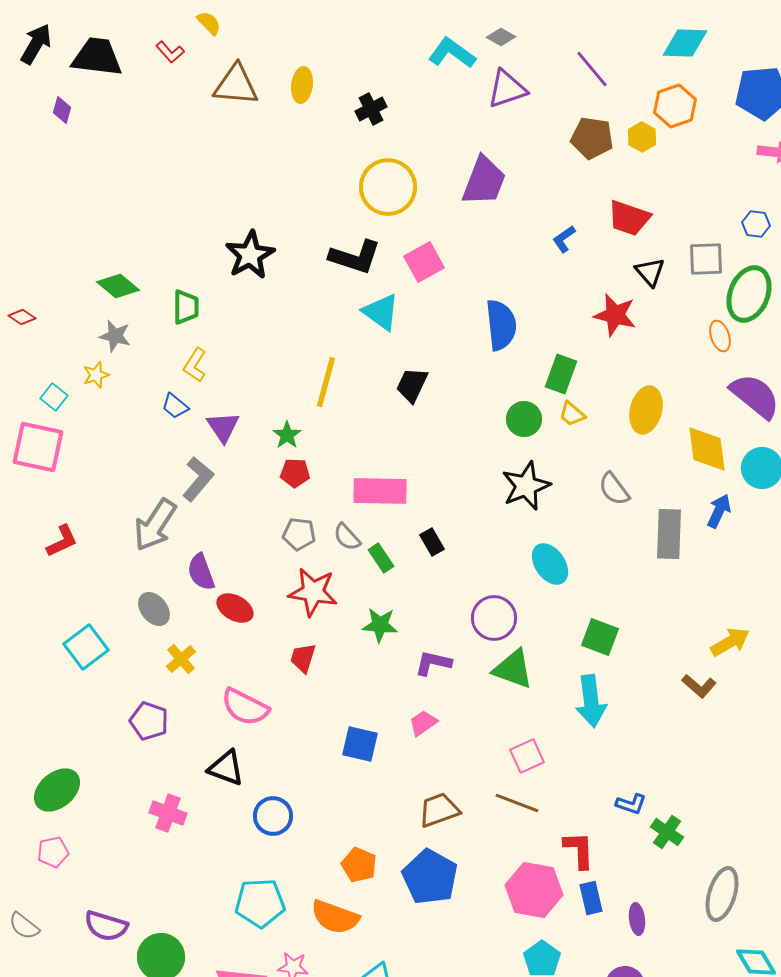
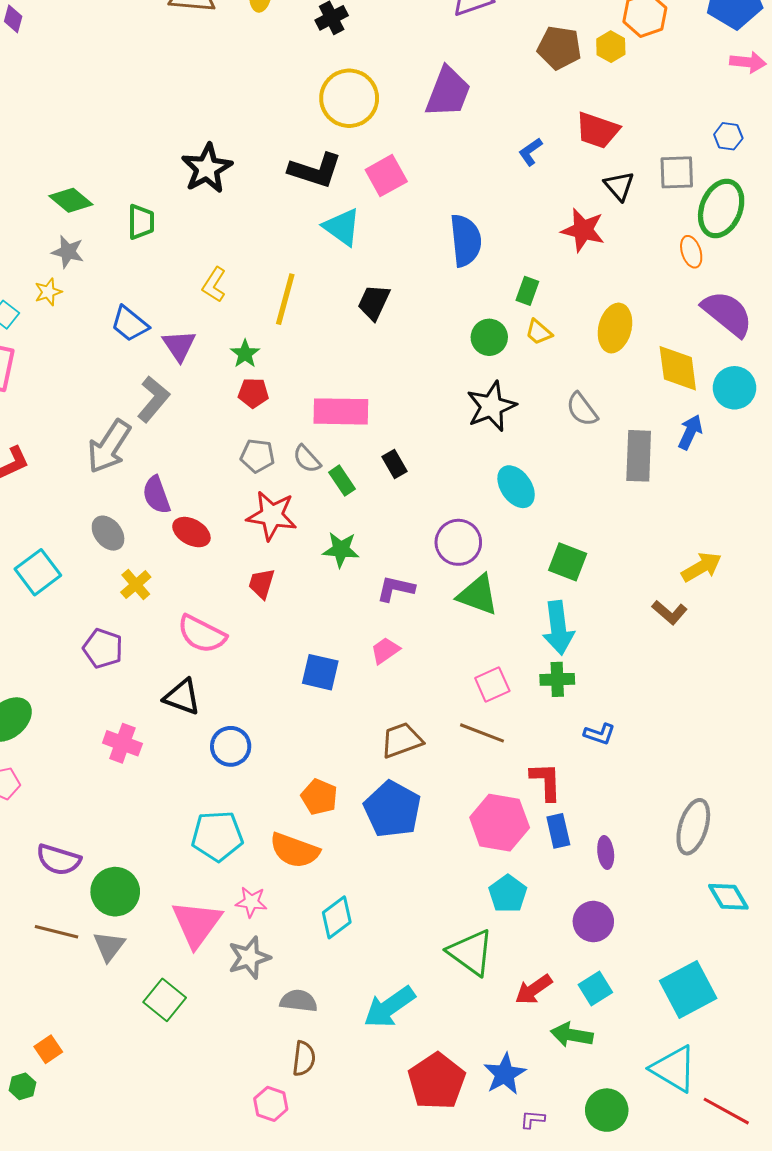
yellow L-shape: (195, 365) -> (214, 285), moved
green rectangle: (561, 374) -> (527, 291), size x0.7
blue trapezoid: (175, 406) -> (130, 324), size x1.4
green cross: (667, 832) -> (557, 679), moved, turned -36

